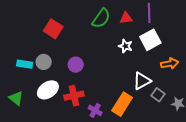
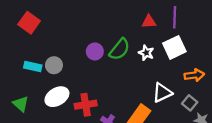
green semicircle: (101, 18) -> (120, 49), moved
red square: (53, 29) -> (29, 23), moved
purple circle: (76, 65) -> (95, 51), moved
gray square: (158, 95) -> (190, 103), moved

